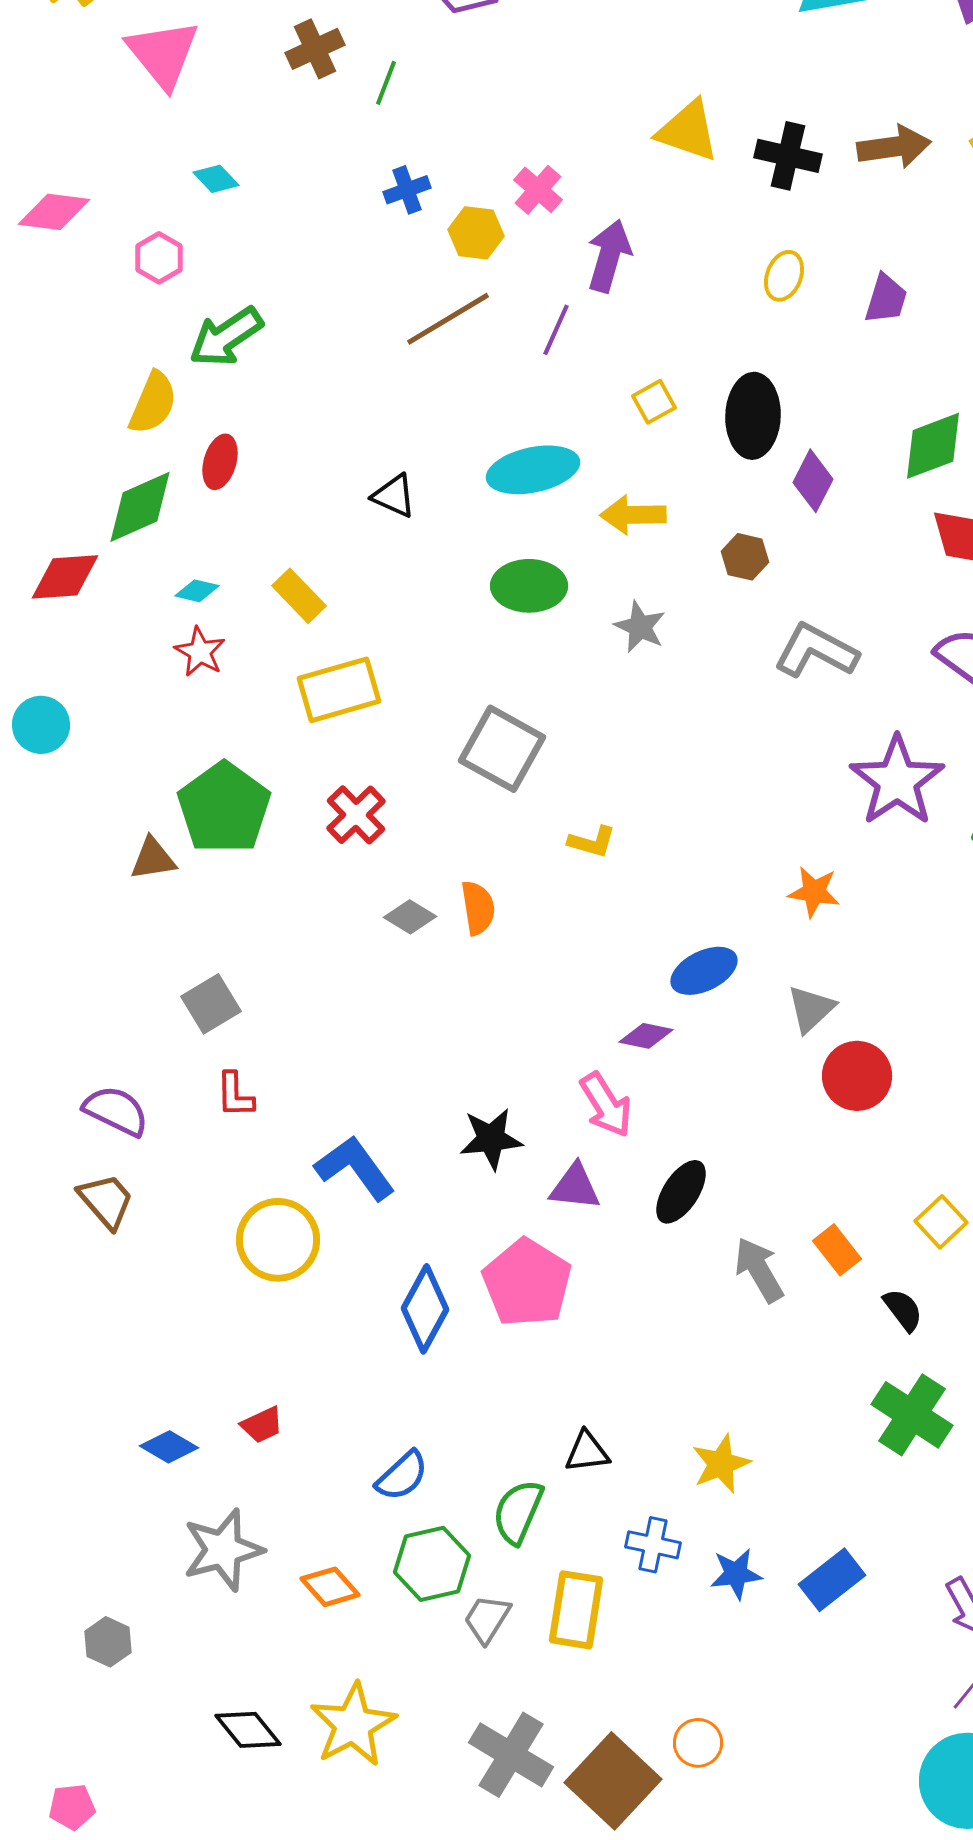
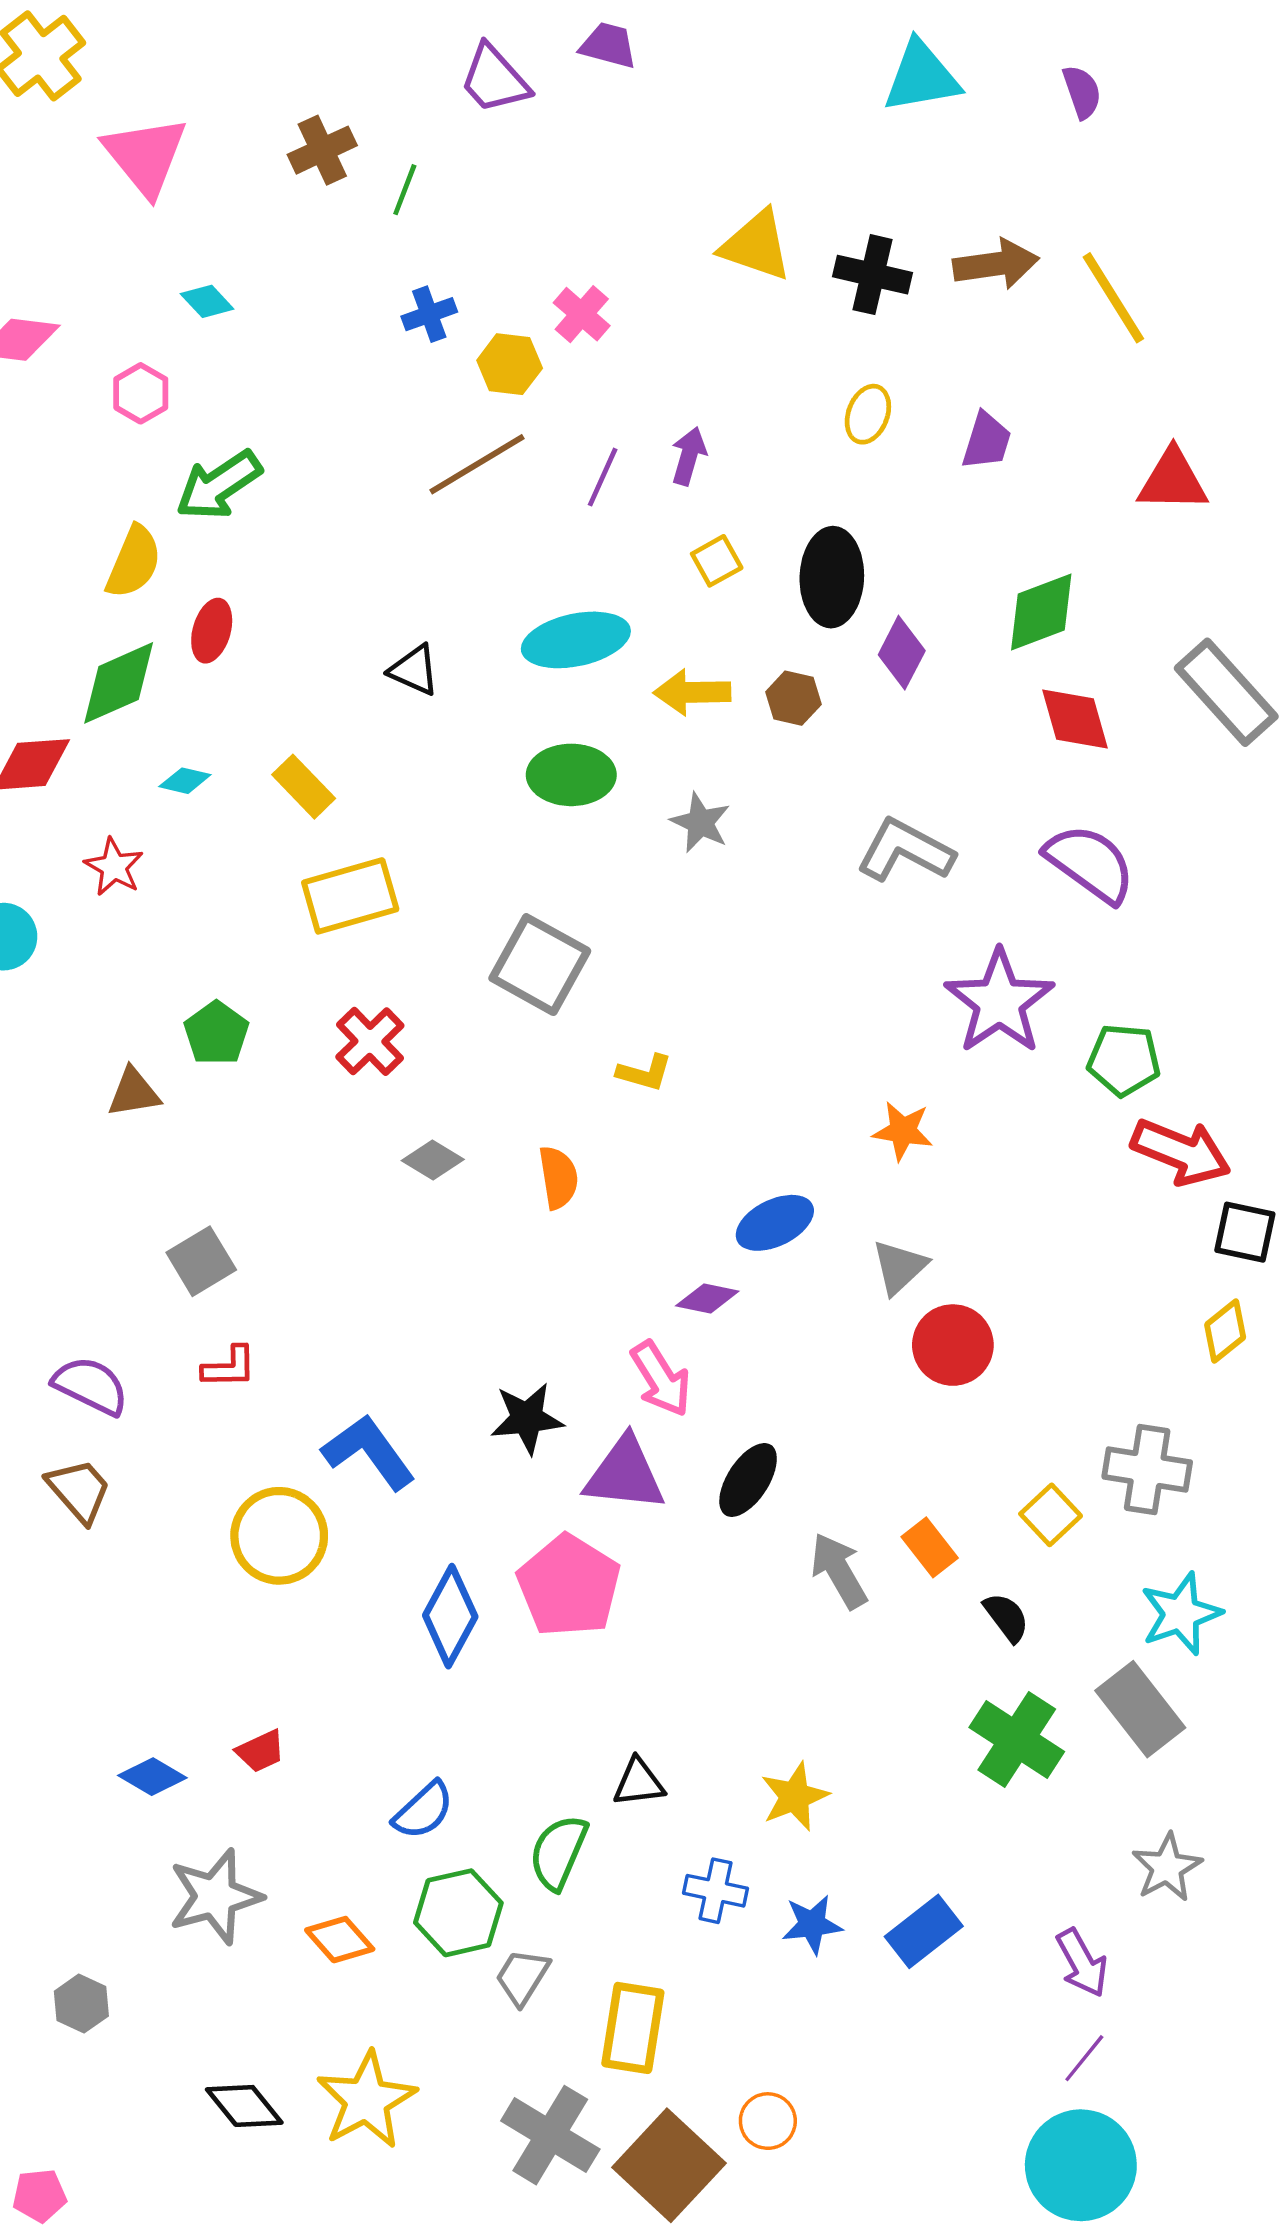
purple arrow: (609, 256) -> (689, 456), moved, size x0.7
brown hexagon: (745, 557) -> (793, 698), moved
red star: (200, 652) -> (114, 867), moved
green pentagon: (224, 808) -> (216, 1033), size x0.6
orange semicircle: (478, 908) -> (558, 1177), moved
red L-shape: (235, 1095) -> (229, 1367), turned -90
purple triangle: (575, 1187) -> (625, 1474), size x1.4
yellow rectangle: (576, 1610) -> (633, 2028), moved

